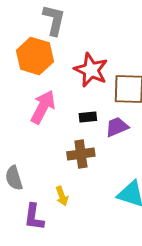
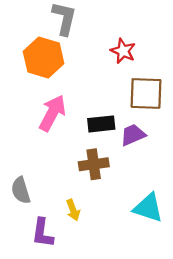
red star: (91, 70) -> (123, 51), moved, size x0.7
black rectangle: (88, 117) -> (101, 124), size x1.4

